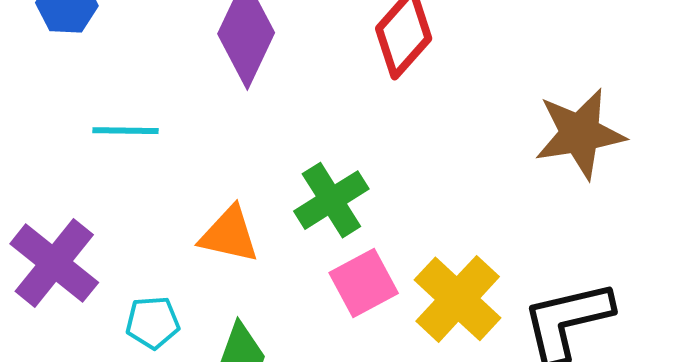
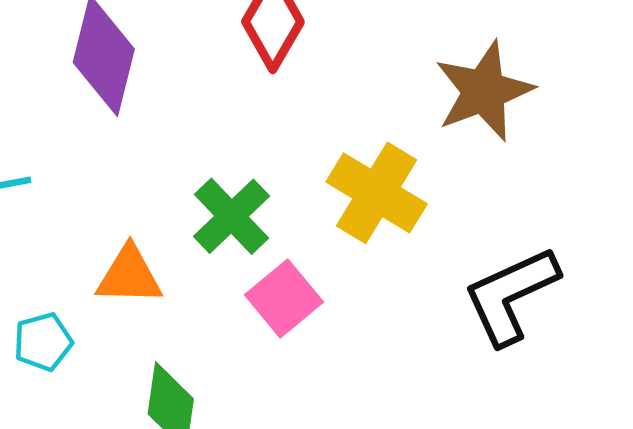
yellow cross: (458, 299) -> (377, 193), moved
cyan pentagon: (153, 322) -> (43, 342), moved

